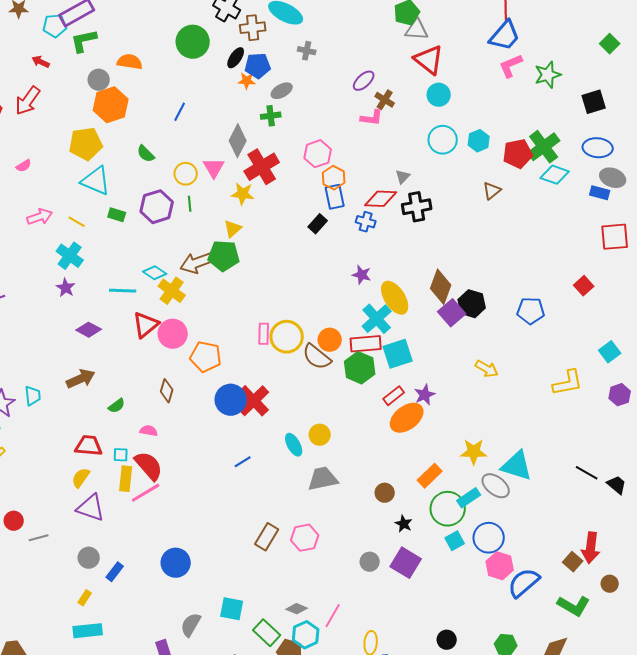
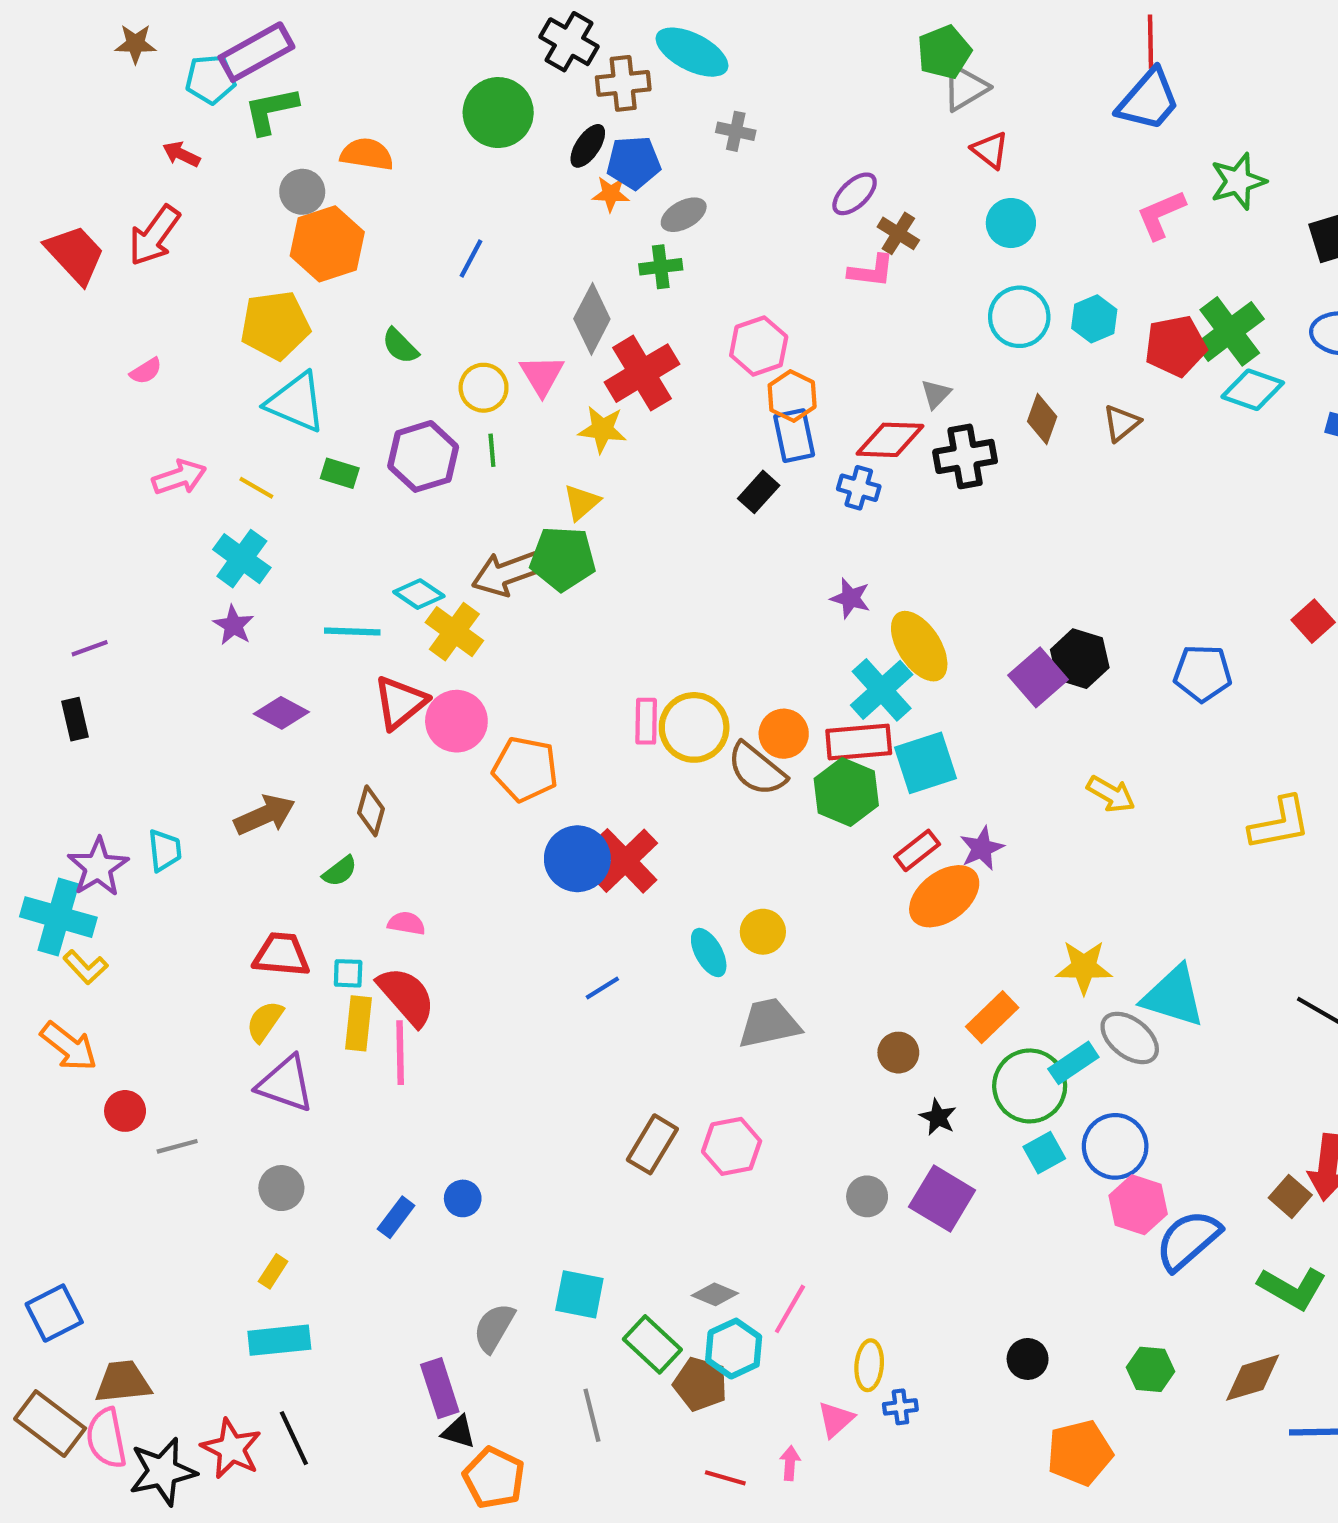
gray triangle: (417, 30) -> (965, 88), turned -35
red triangle: (429, 60) -> (990, 150), size x0.6
pink L-shape: (511, 66) -> (1161, 215), moved
brown diamond: (441, 287) -> (1042, 419), moved, size x0.7
brown diamond: (167, 391) -> (371, 811), moved
pink line: (146, 493) -> (400, 1053), turned -60
blue circle: (176, 563) -> (463, 1198), size x0.6
blue rectangle: (115, 572) -> (396, 1217), moved

